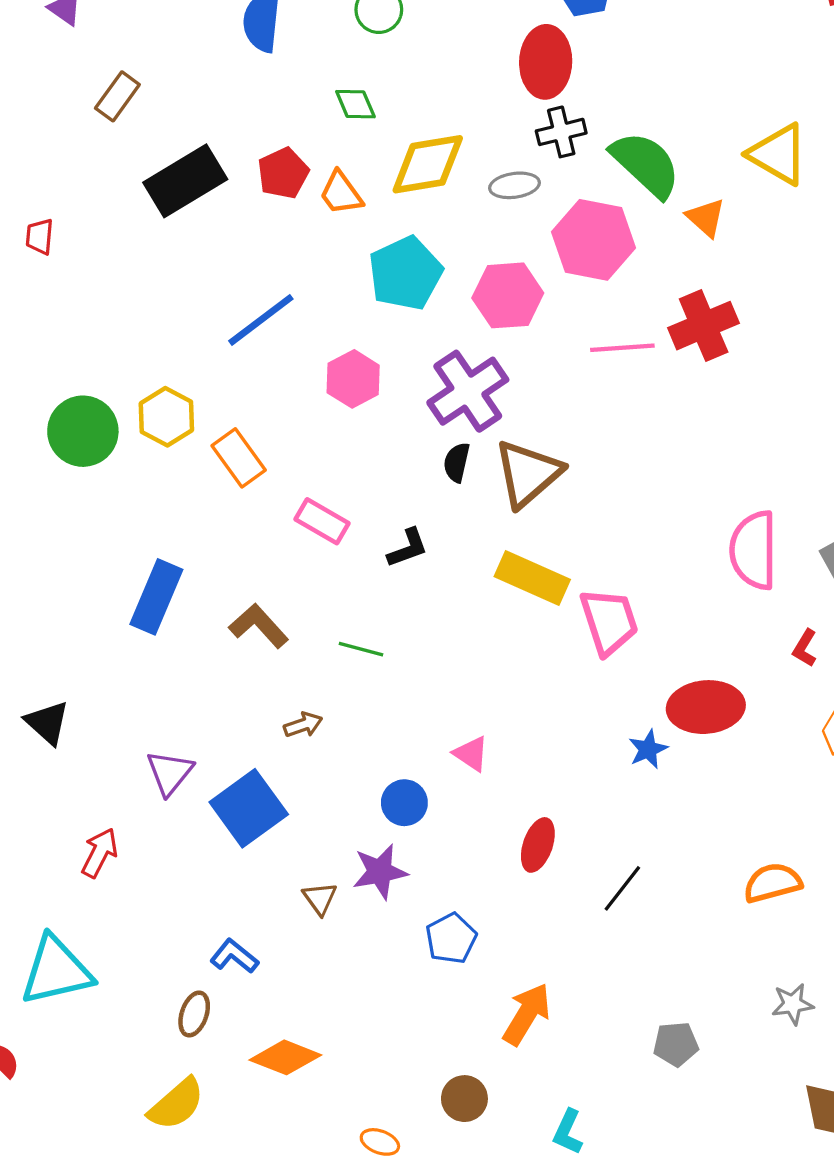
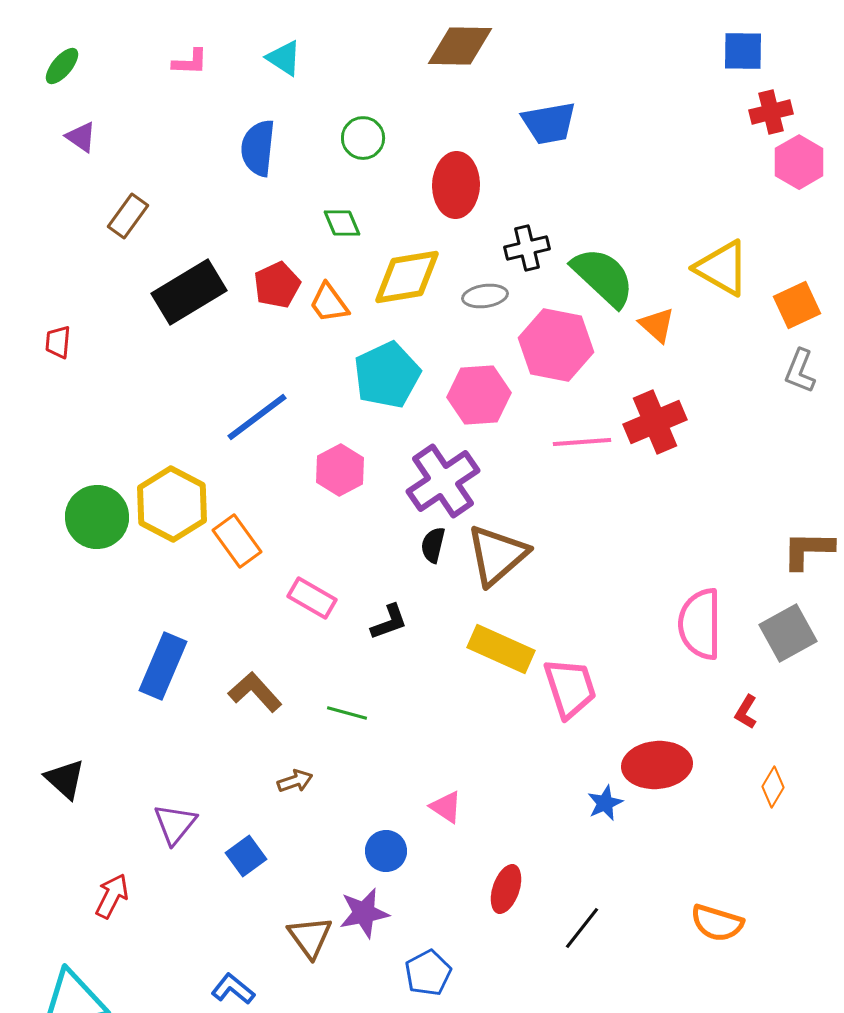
red ellipse: (546, 62) -> (456, 185), moved
yellow hexagon: (166, 417) -> (172, 504), size x1.4
blue square: (249, 808) -> (246, 856), size x0.6
orange semicircle: (773, 883) -> (717, 923), turned -148
brown triangle: (320, 898) -> (310, 937), size x1.4

